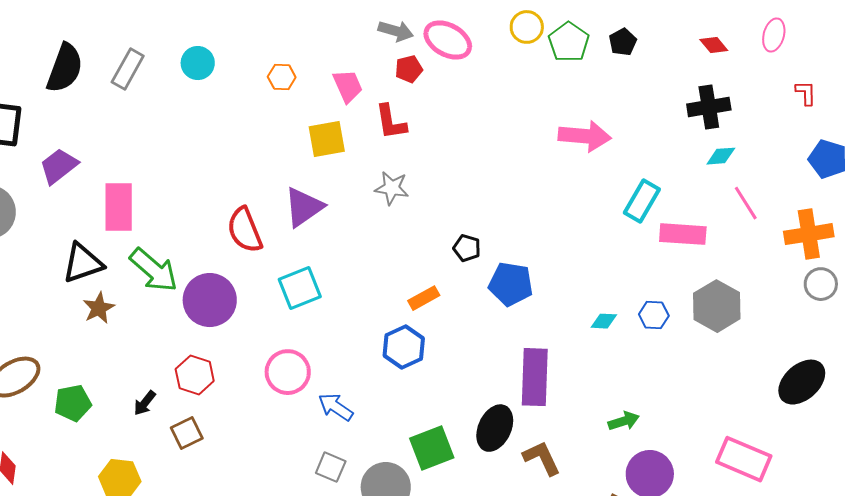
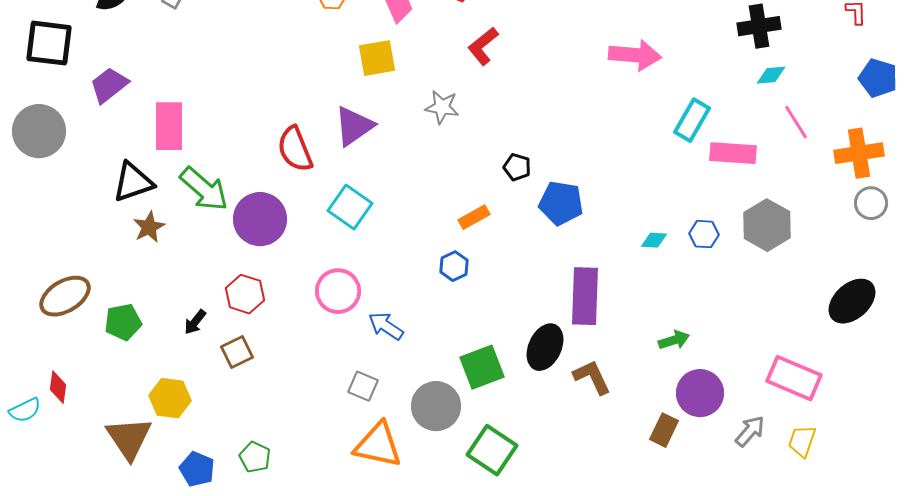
red L-shape: (391, 122) -> (483, 46), moved, turned 60
cyan square: (300, 288) -> (350, 207), turned -33
blue hexagon: (404, 347) -> (454, 266), size x0.7
gray square: (331, 467) -> (363, 386), moved

